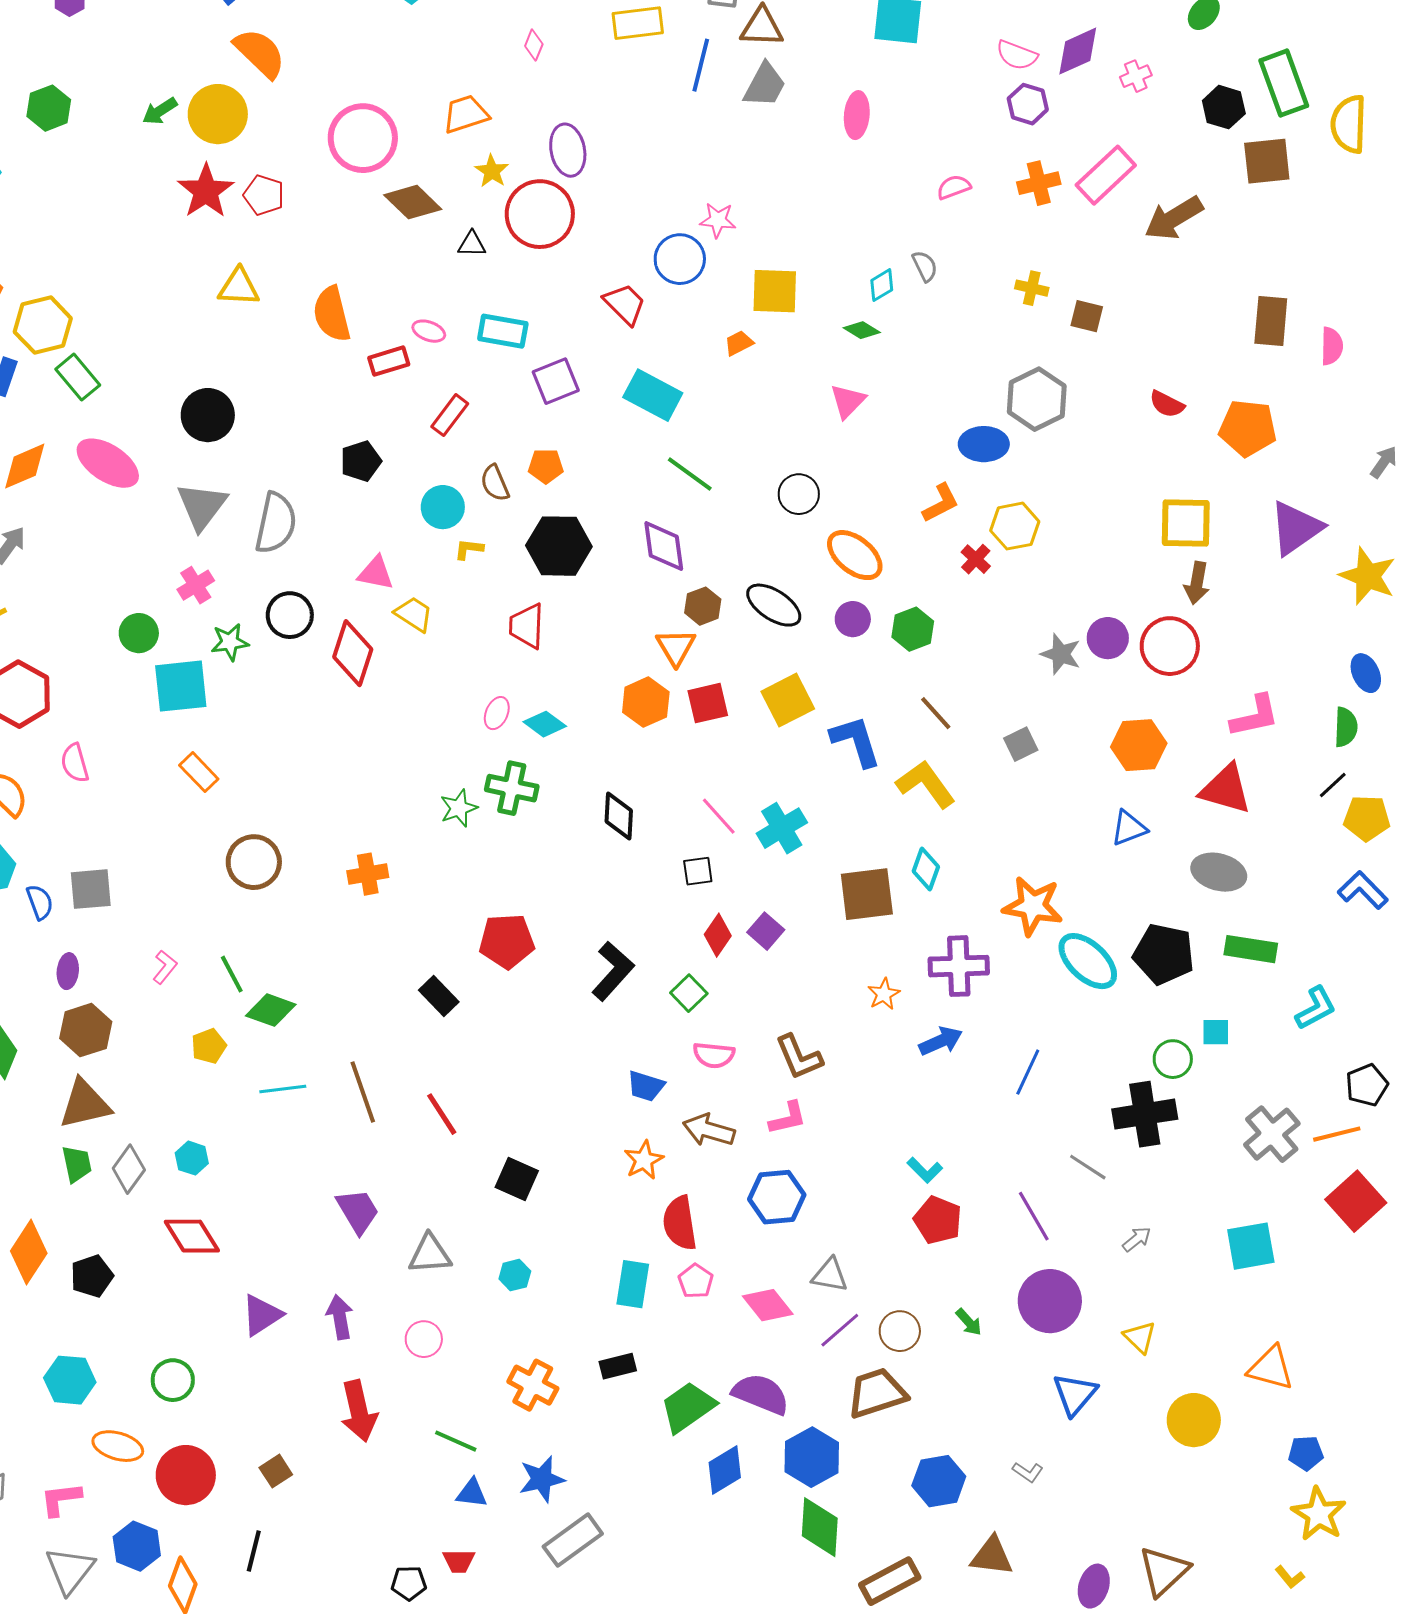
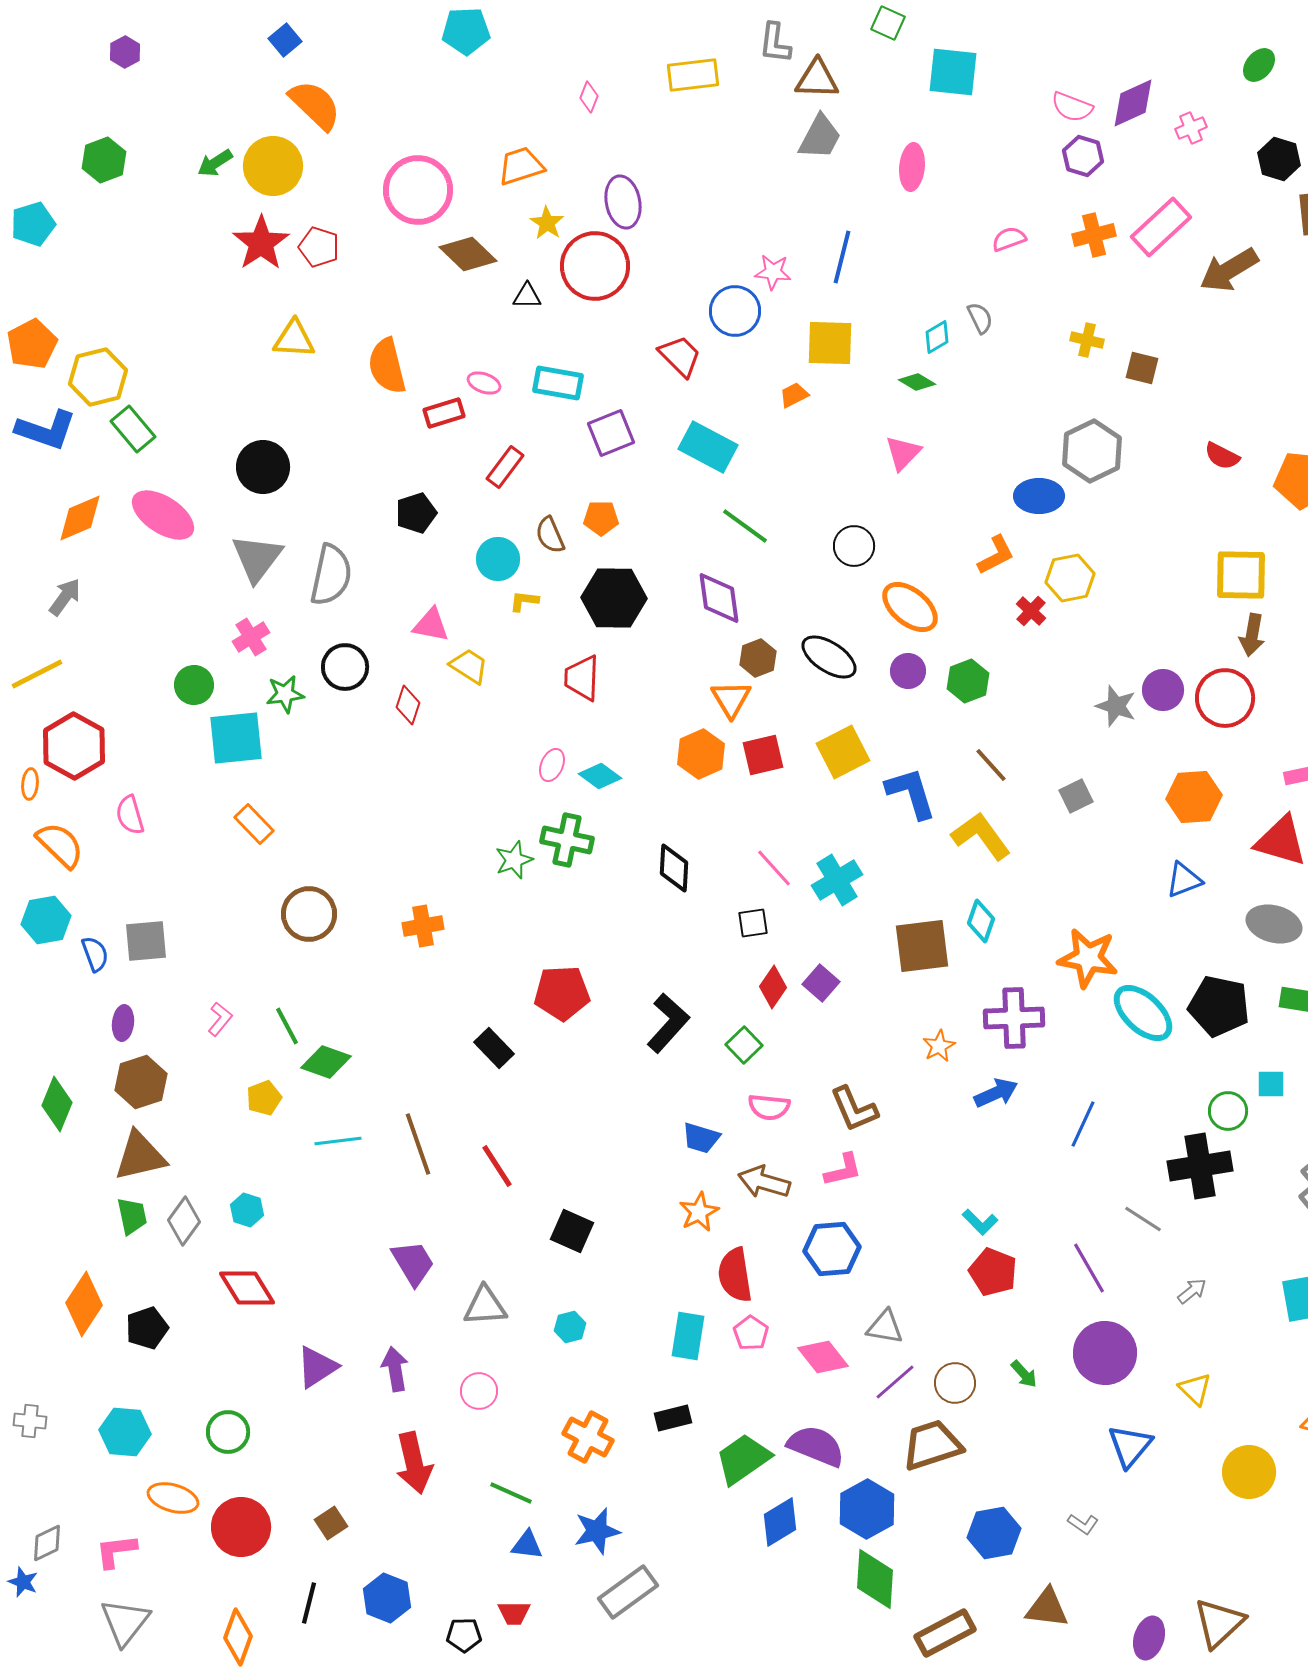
blue line: (701, 65) -> (842, 257), moved
red diamond: (353, 653) -> (408, 705), size x0.6
blue hexagon: (137, 1546) -> (387, 1598), moved

